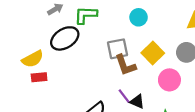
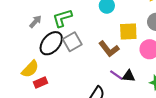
gray square: (118, 49) -> (72, 42), moved
yellow square: (153, 53) -> (128, 31), turned -30

